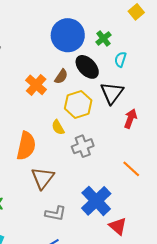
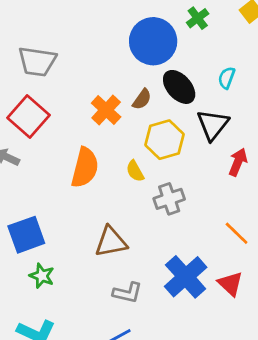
green cross: (103, 38) -> (198, 18), moved
orange semicircle: (26, 146) -> (85, 168), moved
brown triangle: (43, 178) -> (111, 242), turned 40
red triangle: (118, 226) -> (230, 284), moved

